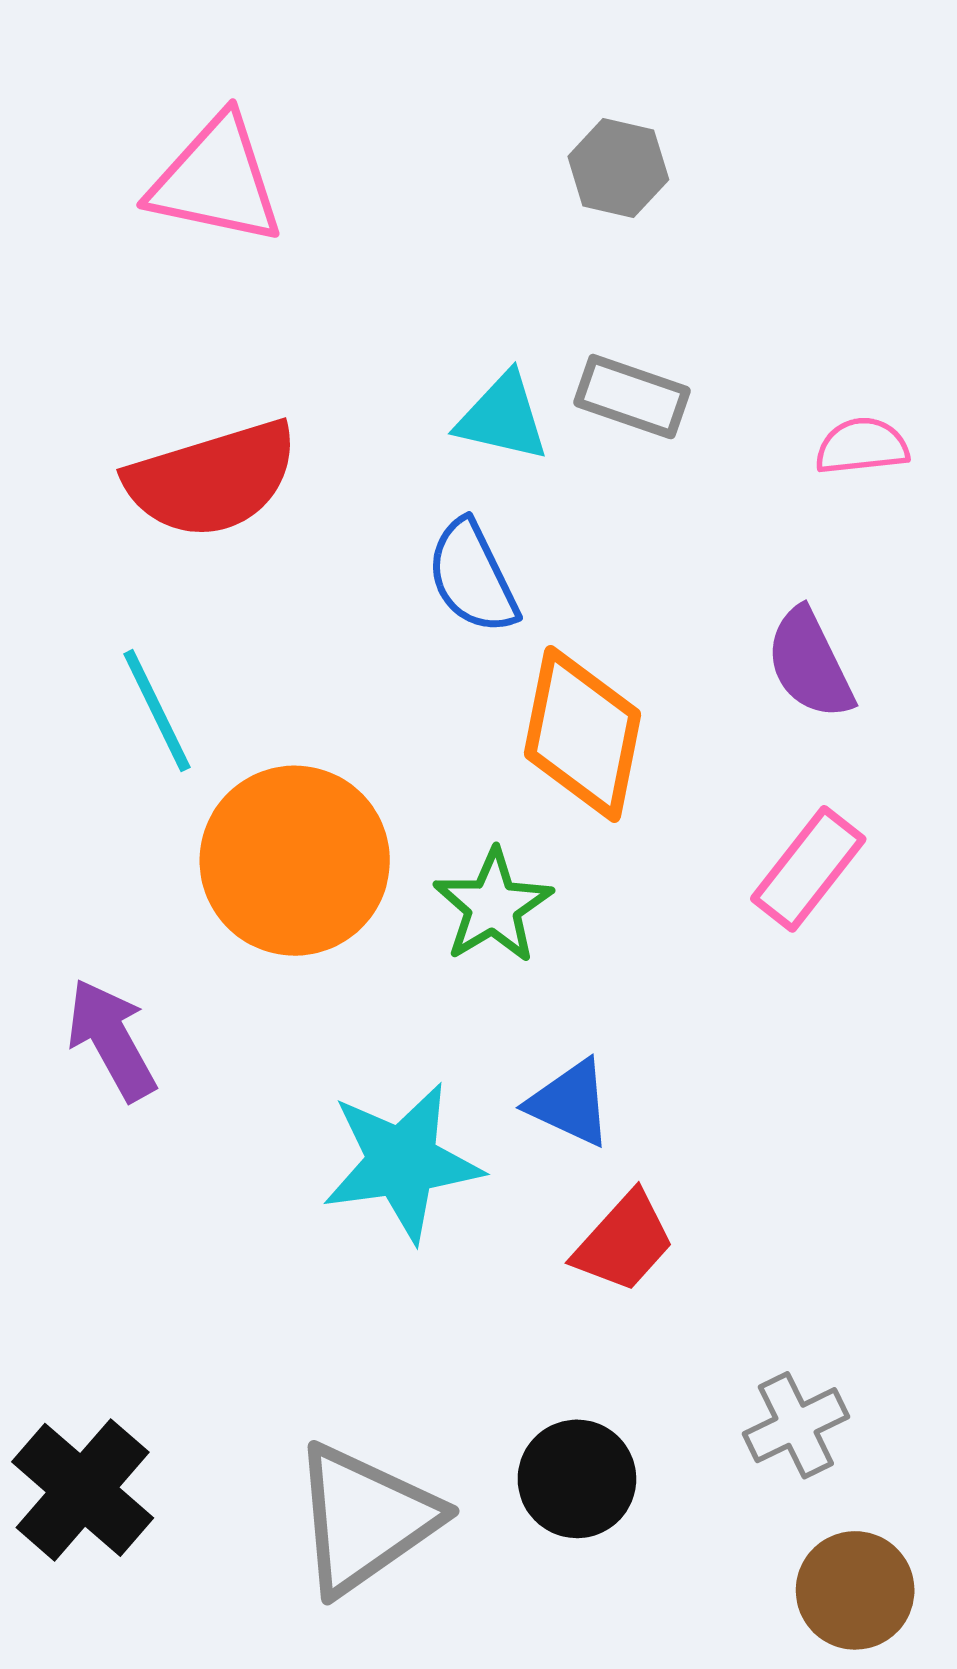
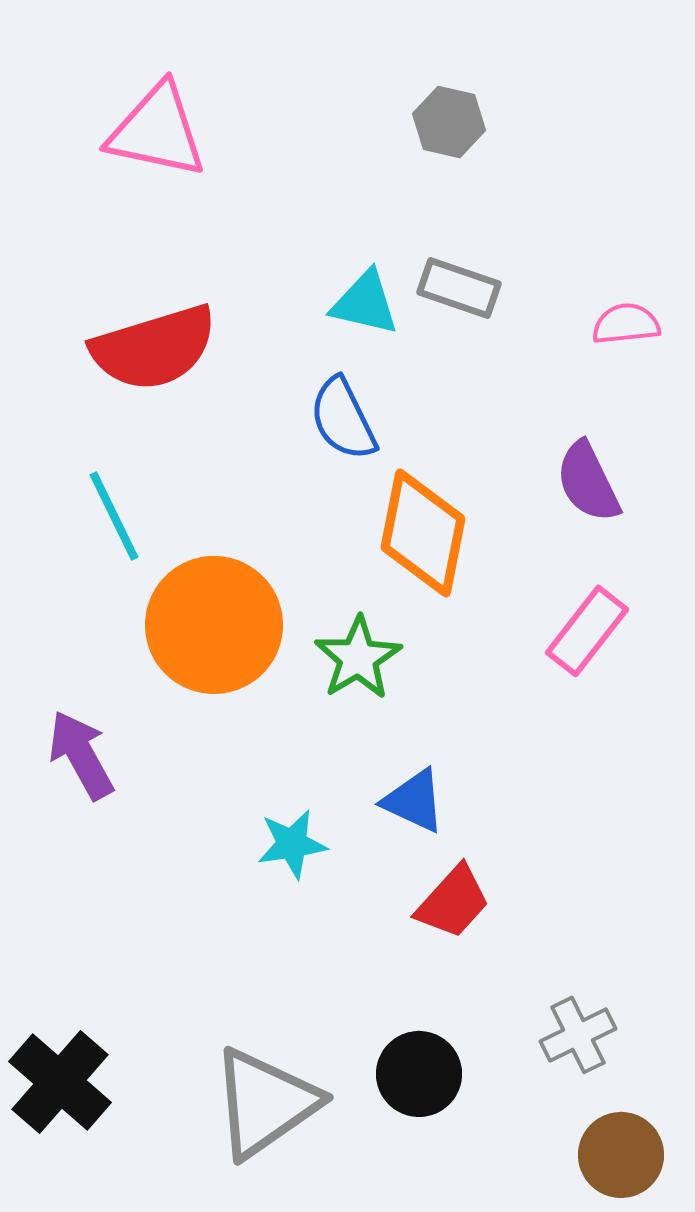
cyan star: (402, 1162) -> (292, 844), size x0.6

